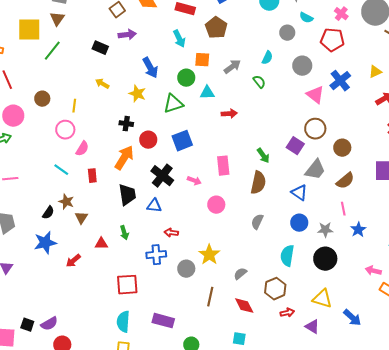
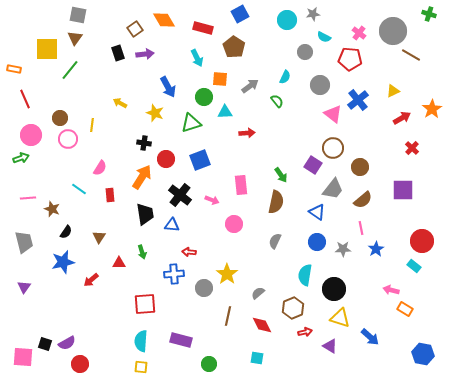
black rectangle: (100, 48) -> (118, 53), moved, turned 49
pink circle: (65, 130) -> (68, 139), moved
brown star: (66, 202) -> (52, 209), moved
black circle: (325, 259) -> (334, 289), moved

